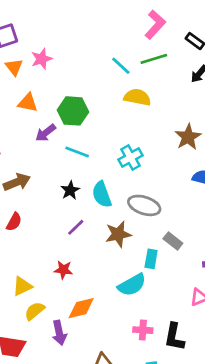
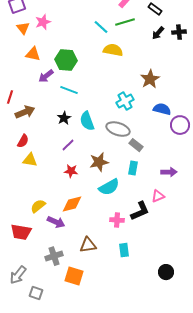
cyan cross: (130, 157) -> (125, 101), moved
brown star: (118, 234) -> (99, 162), moved
gray rectangle: (173, 241) -> (136, 145), moved
cyan rectangle: (151, 259) -> (133, 168), moved
red star: (63, 270) -> (71, 171), moved
yellow triangle: (22, 286) -> (30, 160), moved, turned 35
purple arrow: (59, 333) -> (56, 222), turned -54
black L-shape: (174, 337) -> (140, 211), moved, turned -125

